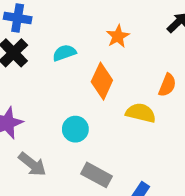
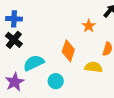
orange star: (118, 36) -> (89, 26), moved
cyan semicircle: (64, 53) -> (34, 63), moved, size x1.5

